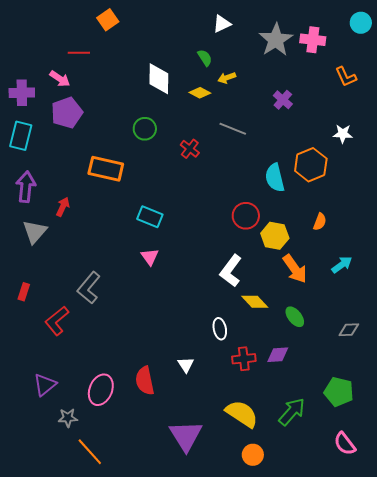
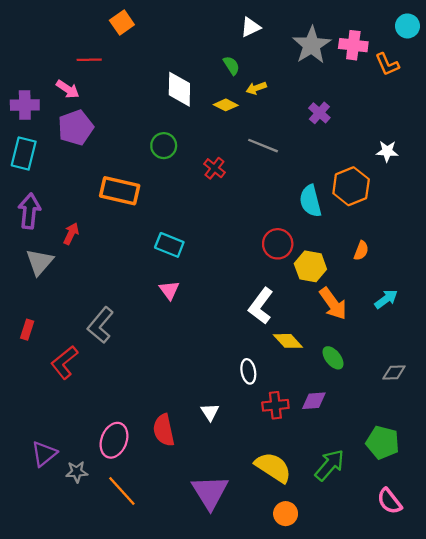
orange L-shape: (346, 77) -> (387, 64), moved
purple triangle: (45, 385) -> (44, 454), moved
orange line: (90, 452) -> (122, 491), moved

